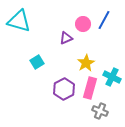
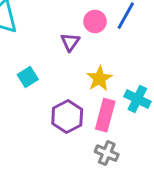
purple triangle: (66, 38) -> (70, 42), turned -32
gray cross: (100, 111) -> (107, 153), moved

